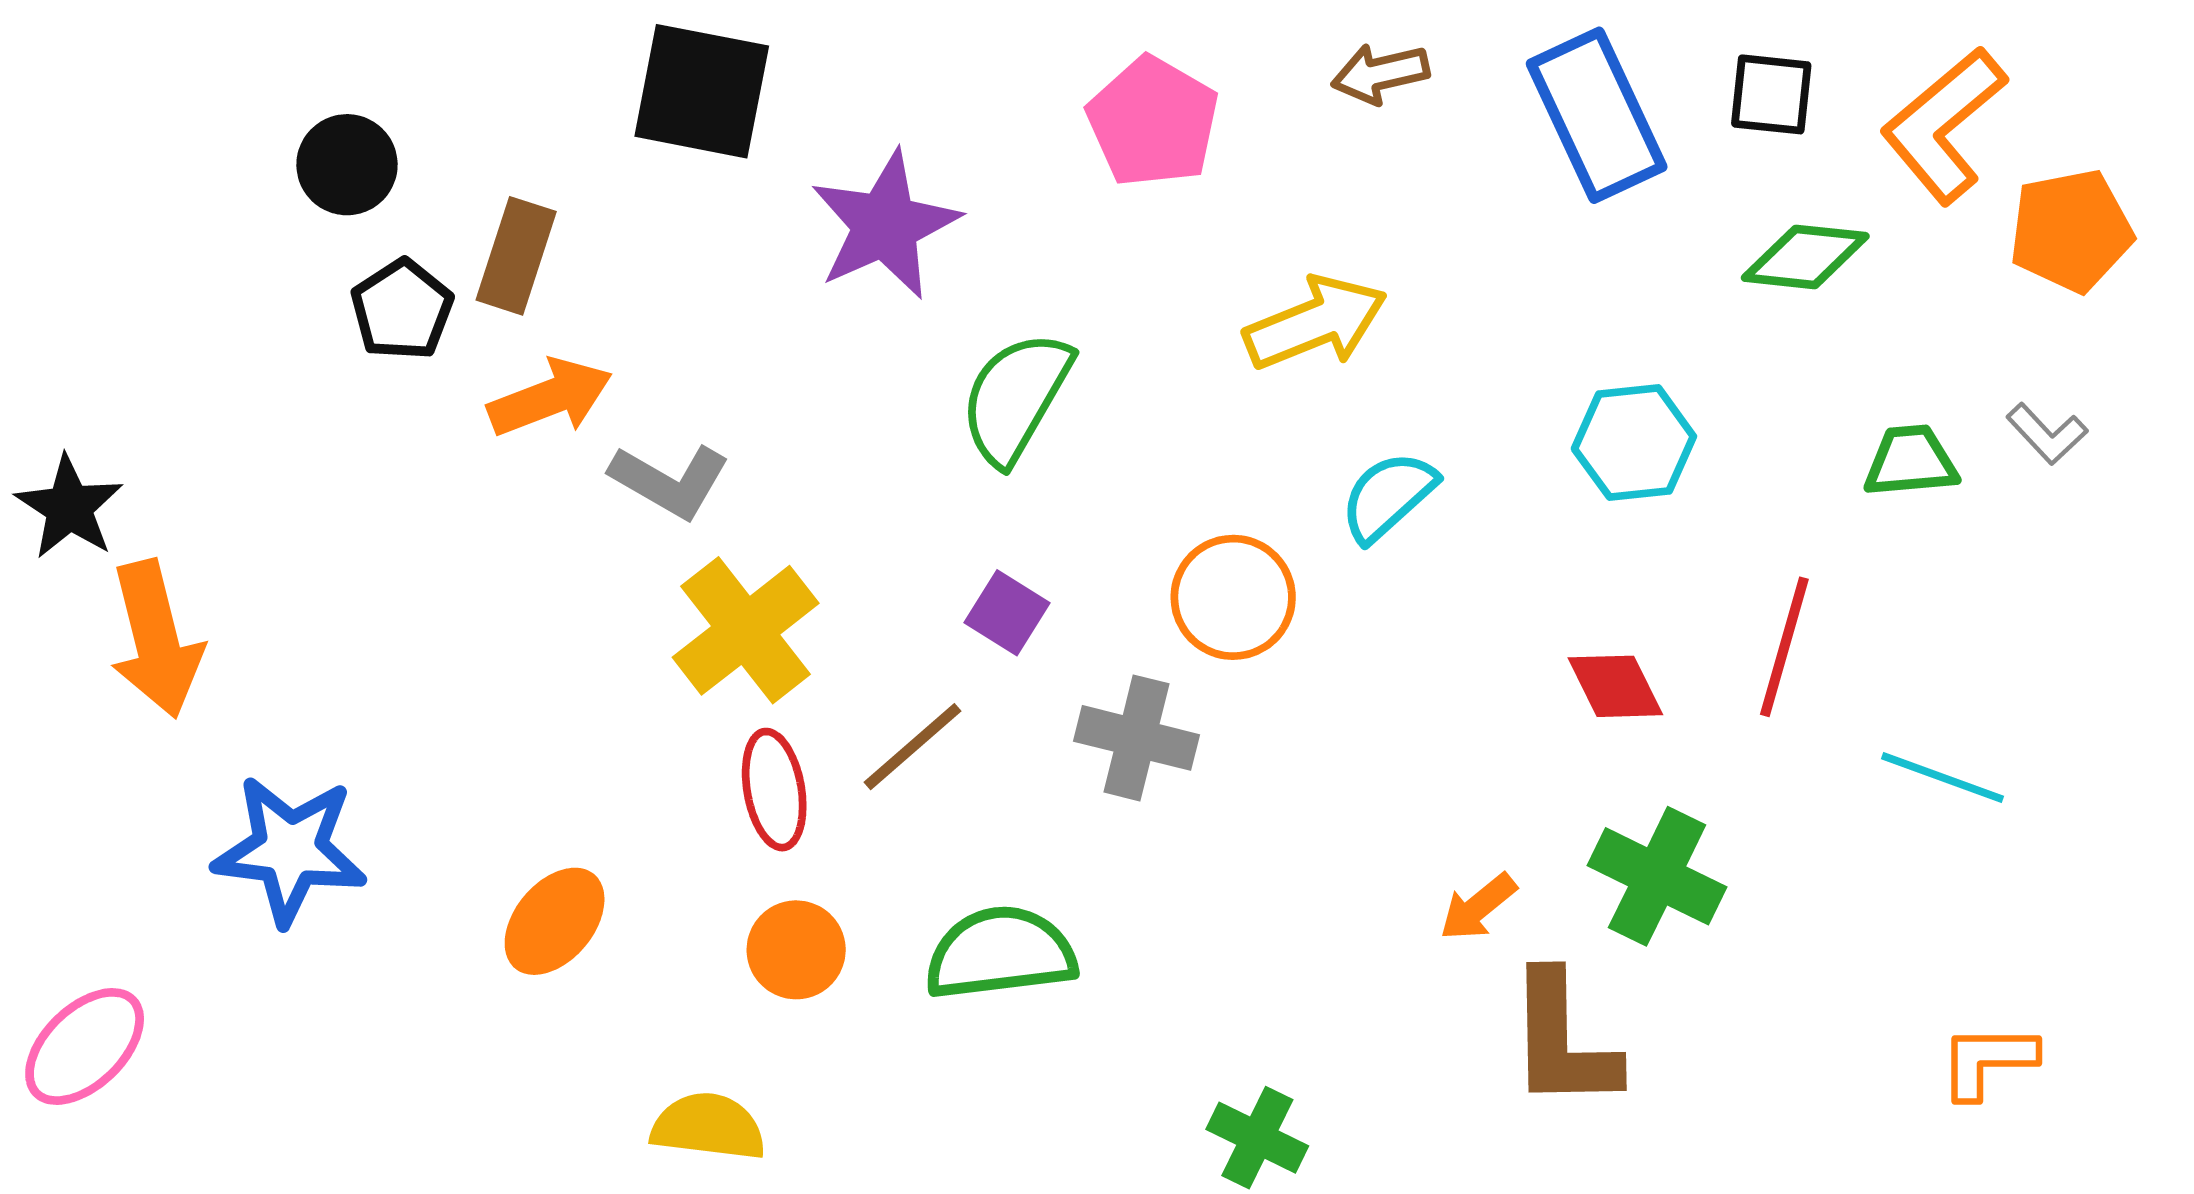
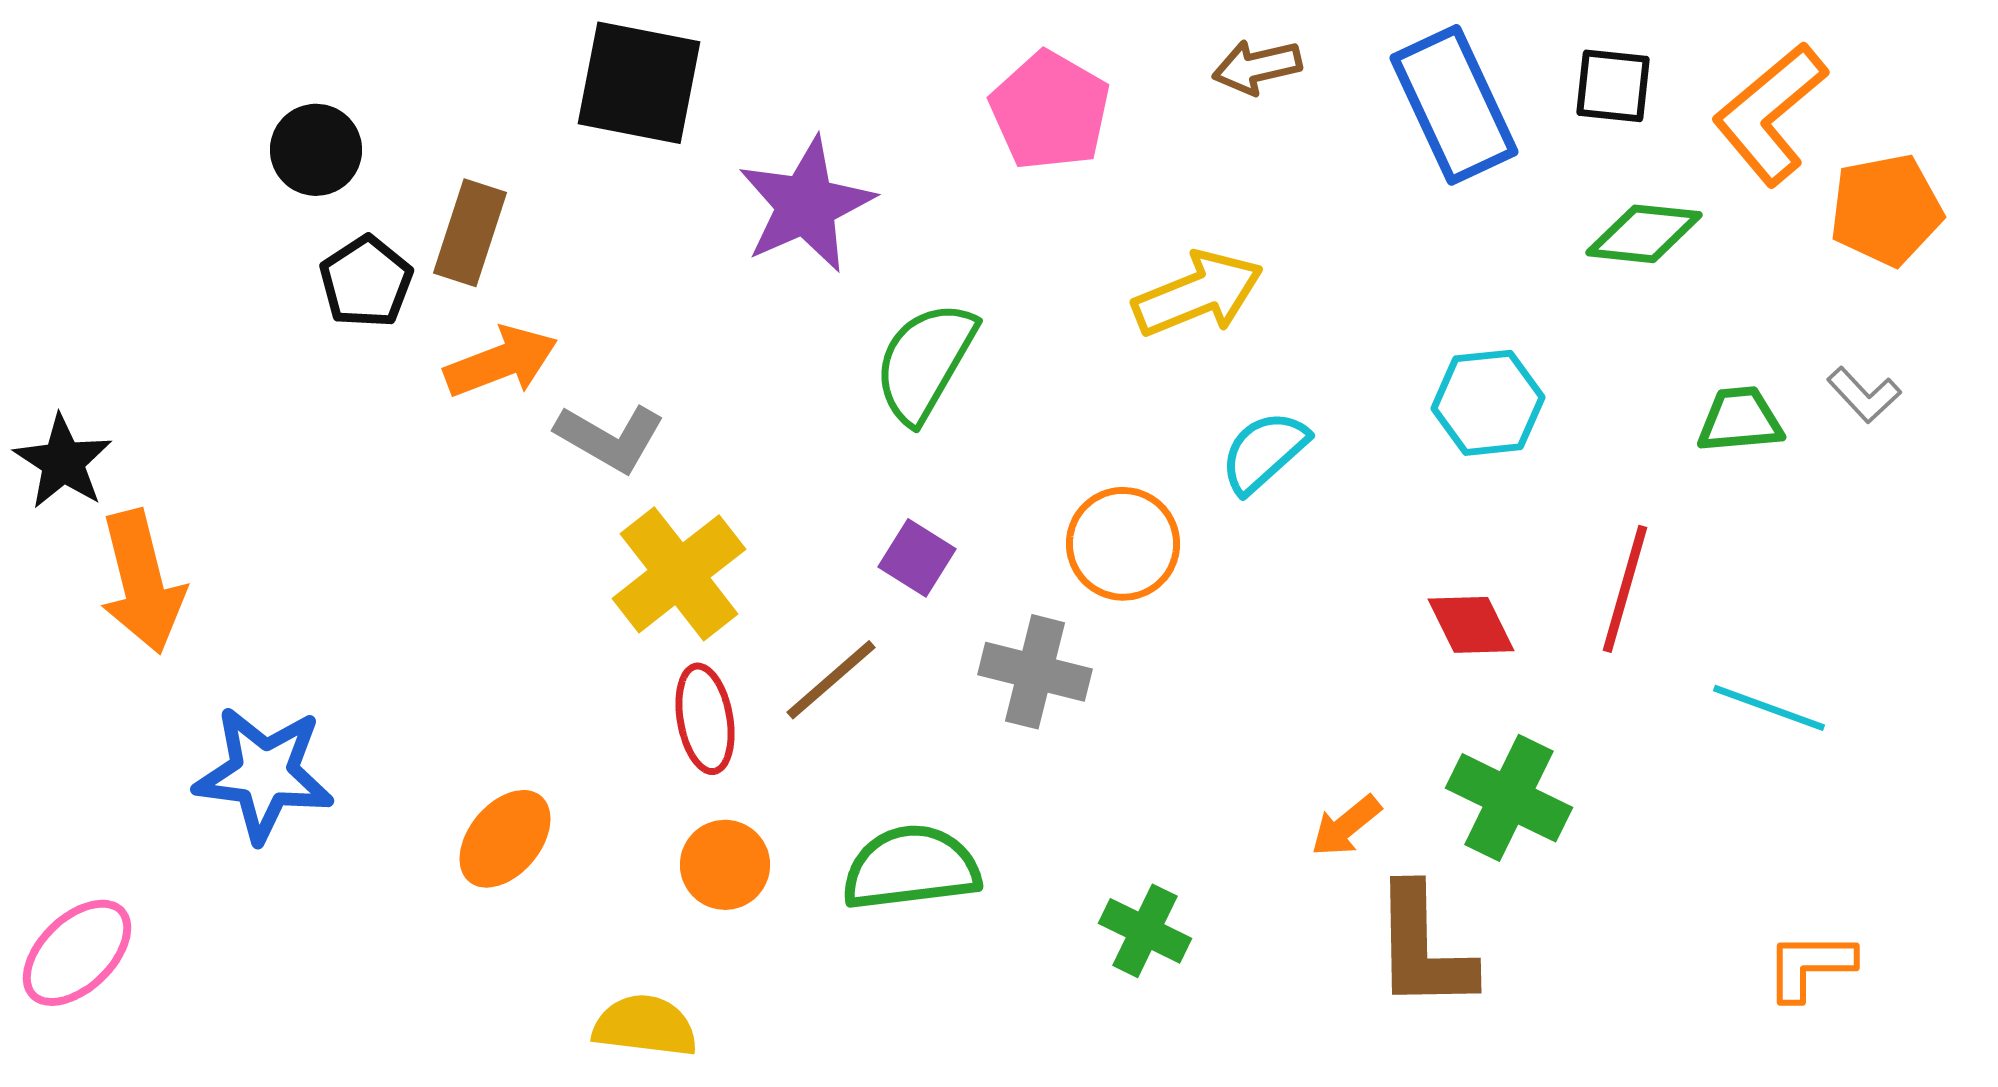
green cross: (1257, 1138) -> (1145, 931), moved

